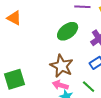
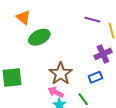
green ellipse: (68, 31) -> (39, 37), moved

